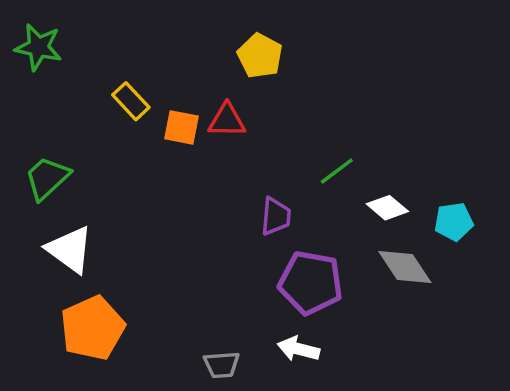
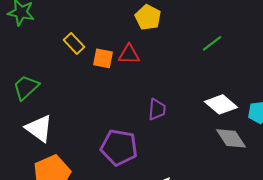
green line: (337, 171) -> (212, 43), moved
white diamond: (387, 208) -> (221, 104), size x1.4
purple pentagon: (311, 283) -> (119, 147), moved

